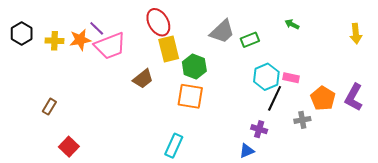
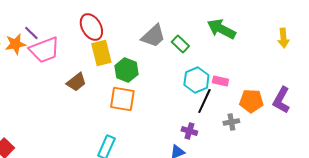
green arrow: (292, 24) -> (221, 29), size x2.0
green rectangle: (250, 40) -> (180, 44), turned 66
orange pentagon: (323, 98) -> (251, 101), turned -30

